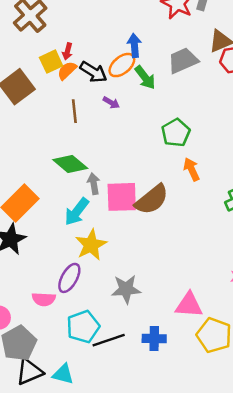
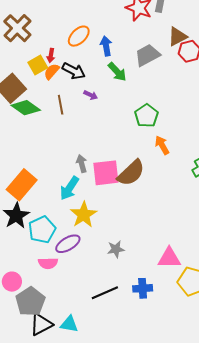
orange ellipse: (122, 65) -> (79, 36), moved
green diamond: (70, 164) -> (26, 108), moved
purple ellipse: (69, 278) -> (68, 244), turned 35
gray star: (126, 289) -> (116, 249), size x0.7
cyan pentagon: (83, 327) -> (42, 230), moved

